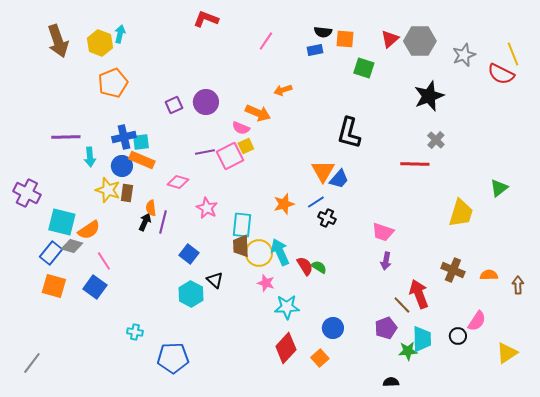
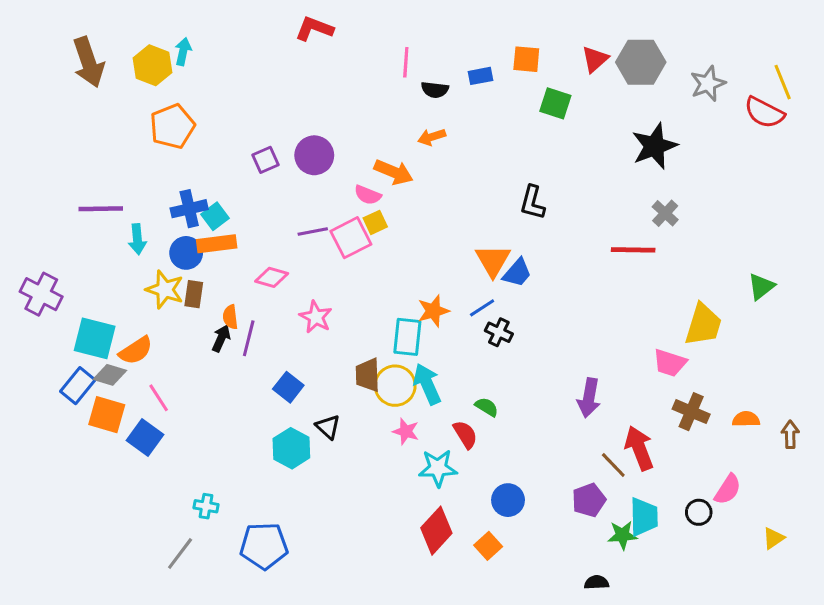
black semicircle: (323, 32) -> (435, 90), moved
pink line: (266, 41) -> (406, 62), turned -30
black L-shape: (349, 133) -> (532, 203), size x0.7
cyan square: (141, 142) -> (215, 216), turned -30
orange rectangle: (142, 160) -> (217, 244), turned -30
cyan rectangle: (242, 225) -> (407, 337), moved
pink trapezoid: (383, 232) -> (670, 363), moved
purple arrow: (386, 261) -> (589, 398), size x1.4
red semicircle: (305, 266) -> (465, 434), moved
orange square: (54, 286) -> (107, 415), moved
yellow triangle: (507, 353) -> (773, 538), size x0.7
gray line: (32, 363) -> (180, 553), moved

